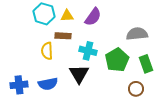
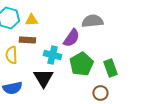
purple semicircle: (93, 17) -> (71, 38), moved
gray semicircle: (137, 34) -> (92, 21), moved

